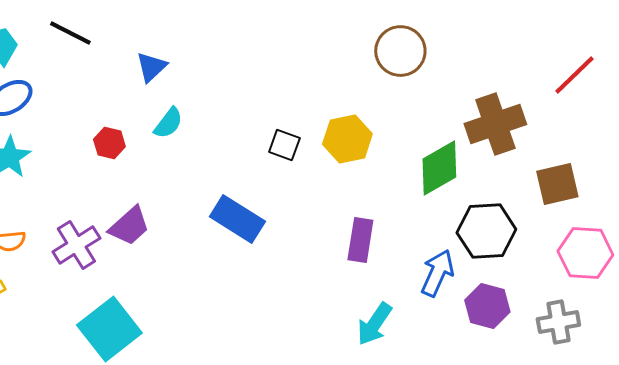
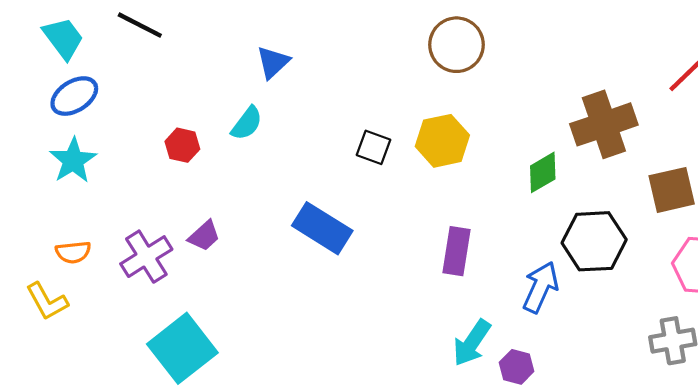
brown circle: (400, 51) -> (456, 45), moved
blue triangle: (151, 67) -> (273, 62), moved
green diamond: (439, 168) -> (543, 172), size x0.7
purple trapezoid: (129, 226) -> (204, 236), size x0.7
purple hexagon: (487, 306) -> (517, 367), moved, size x0.7

